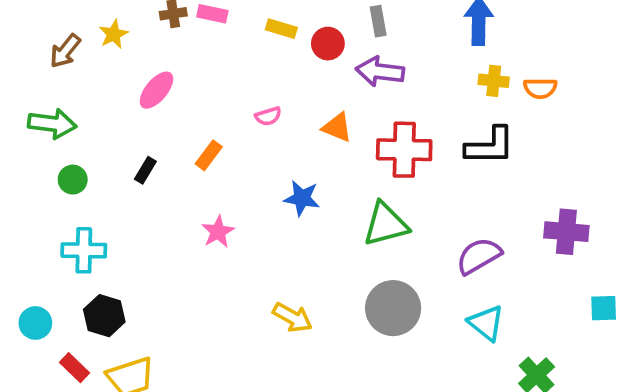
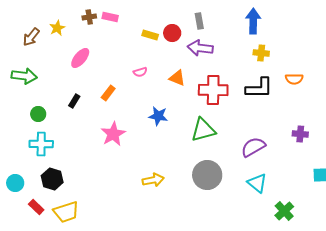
yellow rectangle: (281, 29) -> (150, 35), moved
orange semicircle: (540, 88) -> (294, 79), moved
green circle: (73, 180) -> (38, 114), moved
pink star: (218, 232) -> (113, 134), size x1.4
purple cross: (566, 232) -> (300, 134), size x0.7
yellow arrow: (292, 317) -> (153, 180), turned -40

